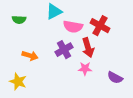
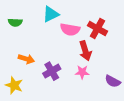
purple cross: (64, 50) -> (52, 71), moved

